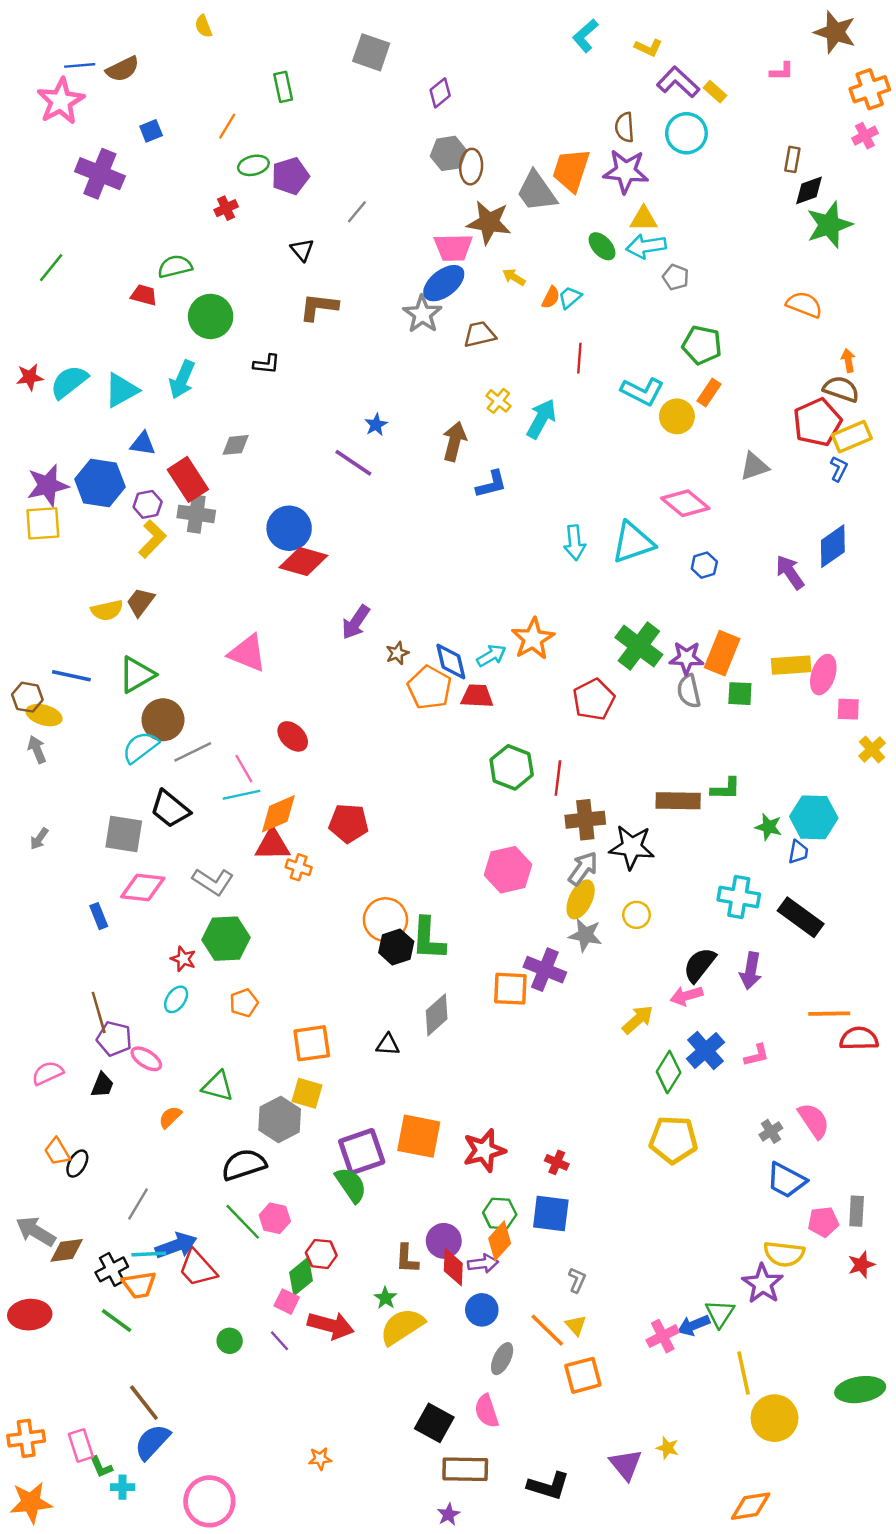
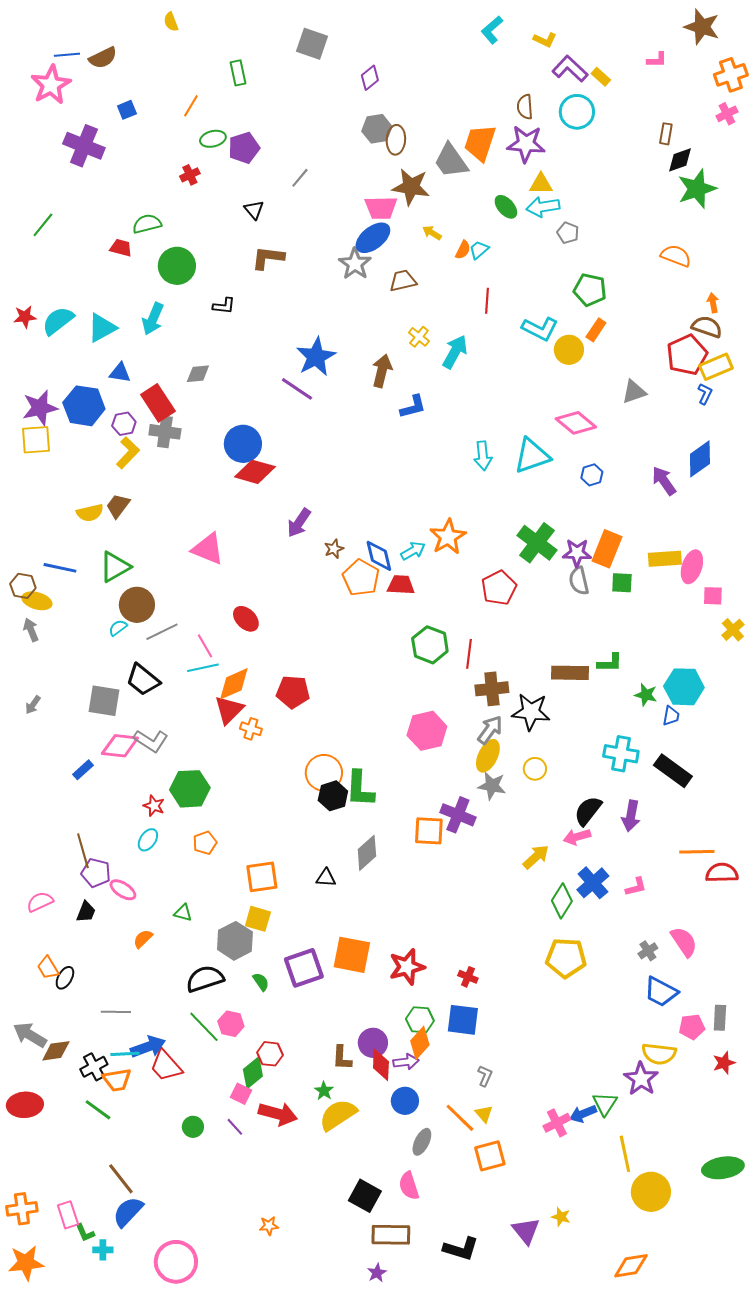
blue star: (376, 425) -> (316, 357), size x2.0
cyan semicircle: (140, 747) -> (118, 628), size x0.6
red triangle: (272, 845) -> (229, 710), turned -44
gray L-shape: (213, 882) -> (151, 741), moved
blue rectangle: (99, 916) -> (83, 770), turned 70
green triangle: (218, 1086) -> (183, 913), size x0.7
green semicircle: (351, 1185) -> (261, 982), moved, size x0.6
gray line: (138, 1204) -> (116, 1012), turned 60

